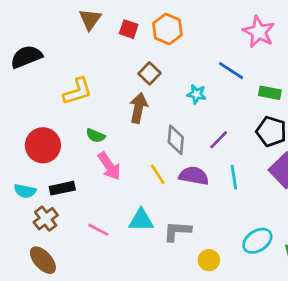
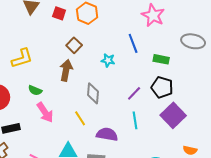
blue line: (231, 71) -> (133, 43), turned 36
purple line: (219, 140) -> (134, 93), moved
purple semicircle: (194, 176) -> (107, 134), moved

